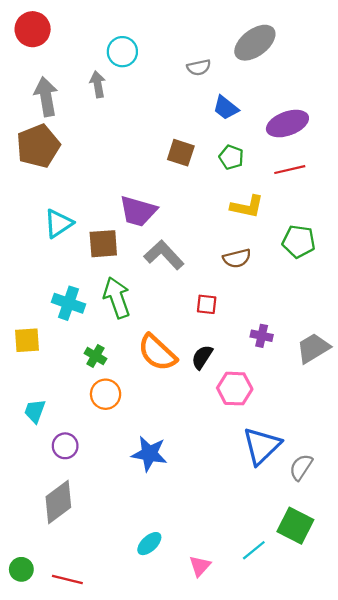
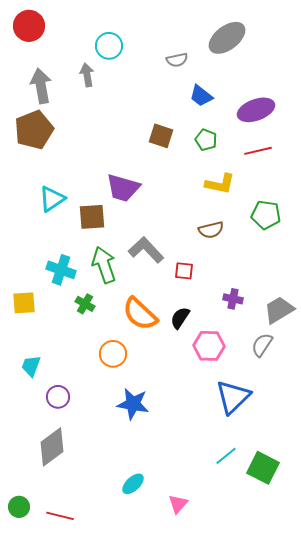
gray L-shape: (164, 255) -> (146, 250), moved
green cross: (95, 356) -> (85, 304), moved
orange circle: (106, 394) -> (113, 354), moved
gray semicircle: (301, 467) -> (262, 345), moved
cyan line: (254, 550) -> (226, 456), moved

